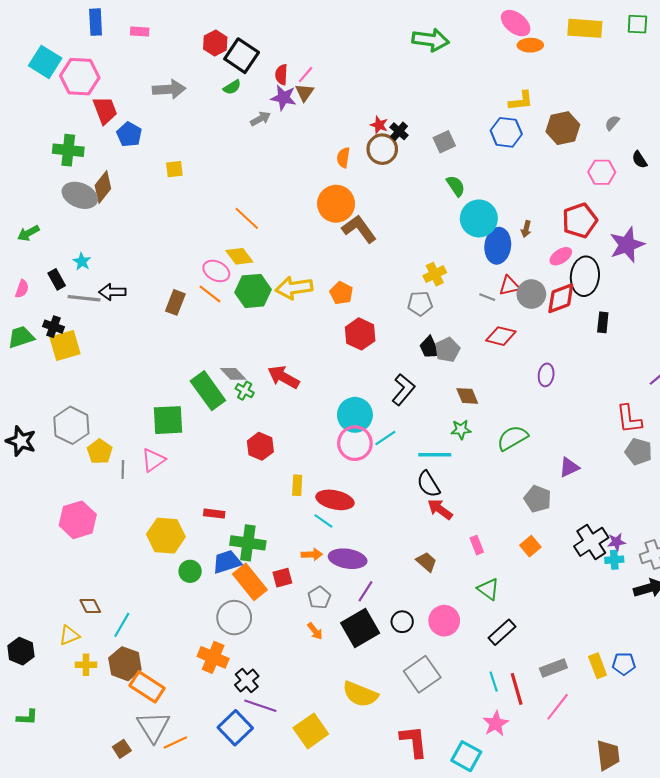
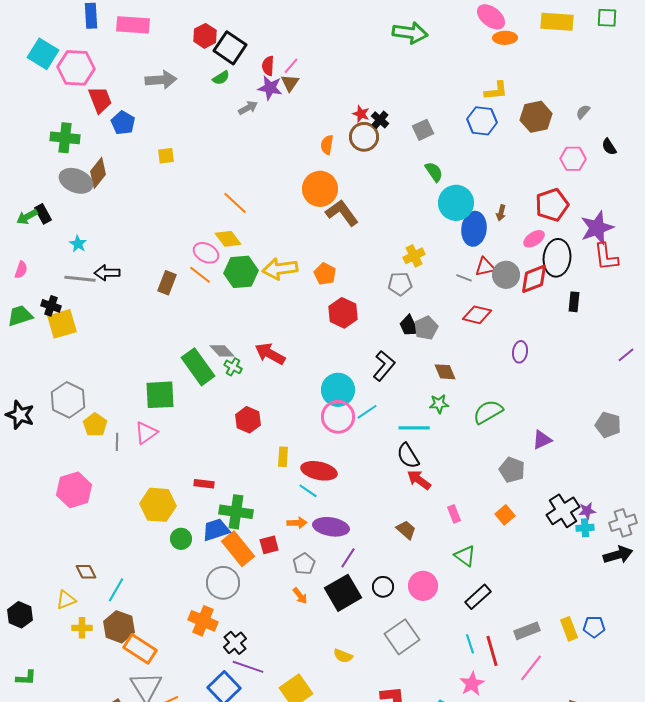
pink rectangle: (140, 32) -> (133, 25), size x1.8
black rectangle: (57, 279) -> (43, 214), moved
red L-shape: (629, 419) -> (606, 257), moved
yellow semicircle: (360, 694) -> (343, 656), size x0.6

